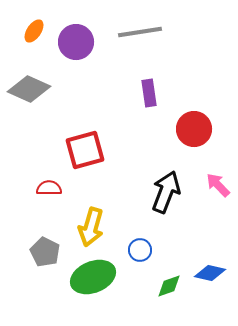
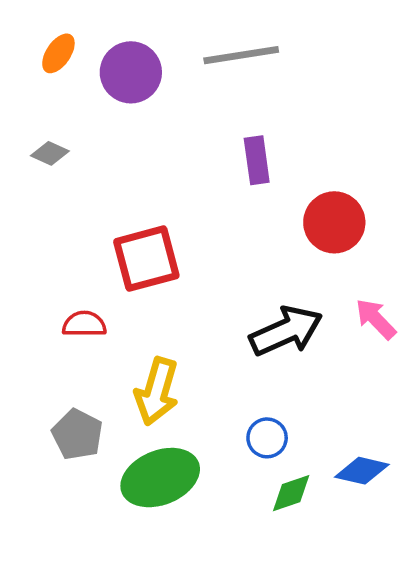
gray diamond: (29, 89) -> (50, 153), size x0.5
black arrow: (166, 192) -> (286, 331), turned 45
blue circle: (140, 250) -> (267, 438), moved

